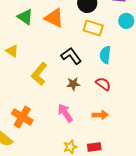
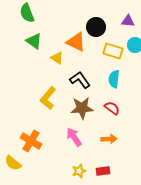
orange triangle: (54, 18) -> (76, 42), moved
yellow rectangle: (93, 28) -> (113, 51), moved
yellow triangle: (12, 51) -> (57, 58), moved
brown star: (73, 84) -> (82, 108), size x1.6

